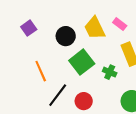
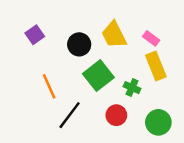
pink rectangle: (120, 24) -> (151, 38), moved
red circle: (84, 101) -> (116, 115), moved

